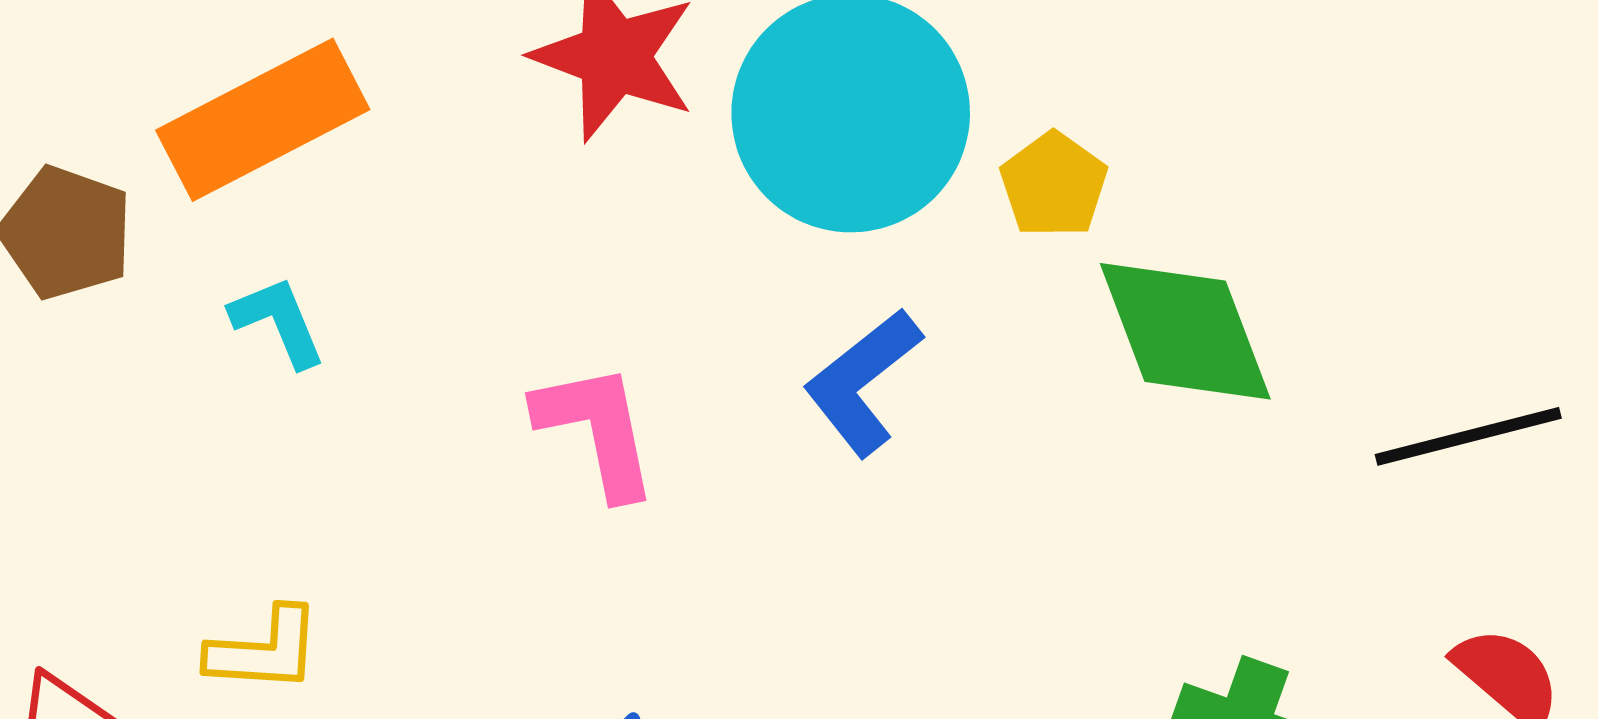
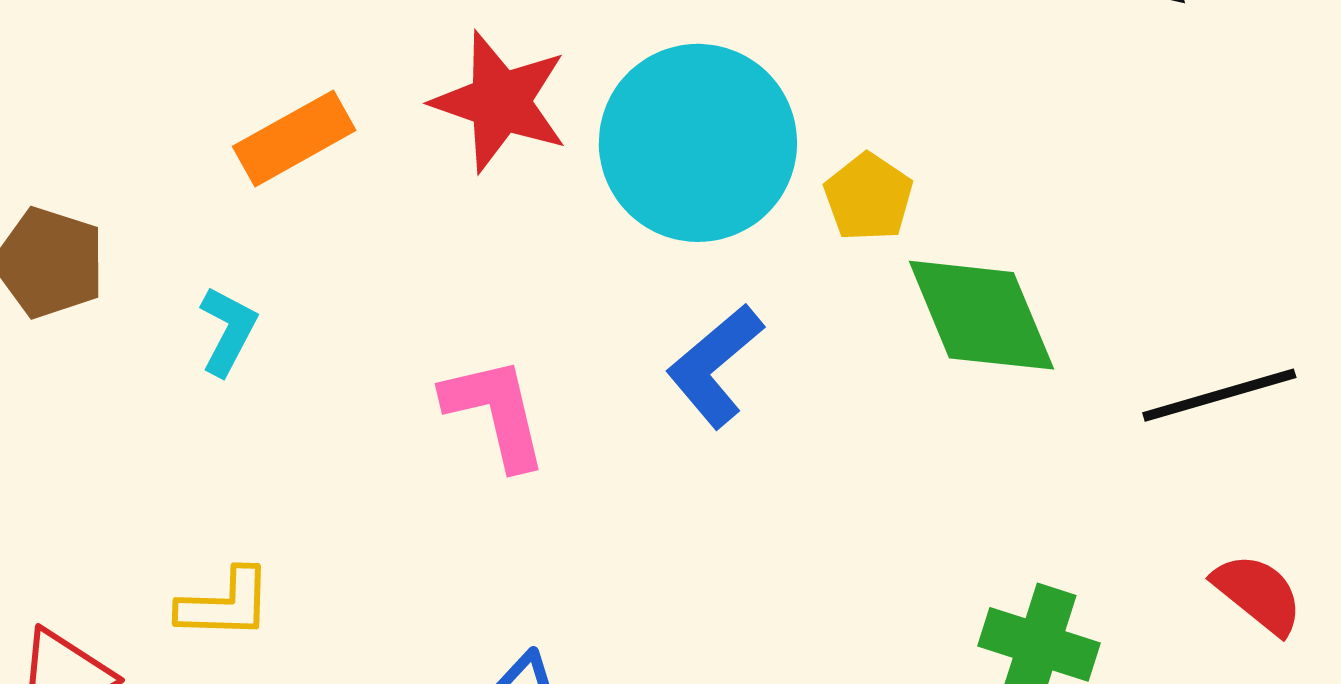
orange rectangle: (263, 120) -> (294, 138), moved, size x0.7
cyan L-shape: (278, 322) -> (228, 331), turned 52

